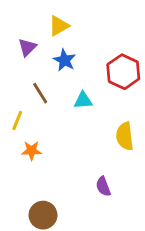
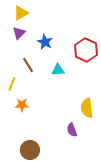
yellow triangle: (59, 26) -> (21, 13), moved
yellow semicircle: (125, 136) -> (87, 108), moved

